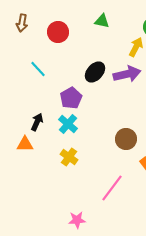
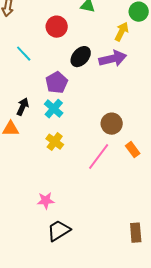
red circle: (58, 32) -> (57, 27), moved
pink line: (112, 188) -> (99, 157), moved
pink star: (77, 220) -> (46, 201), moved

